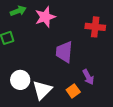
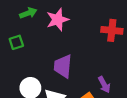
purple trapezoid: (64, 52) -> (63, 66), moved

